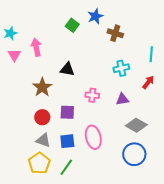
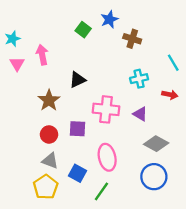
cyan line: (151, 54) -> (173, 63), turned -35
black triangle: (67, 69) -> (78, 80), turned -35
red arrow: (148, 82) -> (170, 95), turned 64
pink cross: (92, 95) -> (106, 109), size x1.6
purple triangle: (122, 99) -> (140, 114), turned 40
blue square: (67, 141) -> (78, 173), moved, turned 35
green line: (66, 167) -> (101, 191), moved

